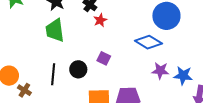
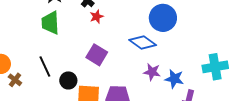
purple square: (104, 58) -> (97, 55), size x1.5
black circle: (78, 69) -> (68, 80), moved
black line: (53, 74) -> (45, 66), turned -35

